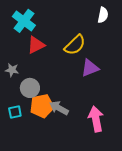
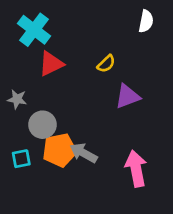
yellow semicircle: (75, 45) -> (106, 64), size x0.6

